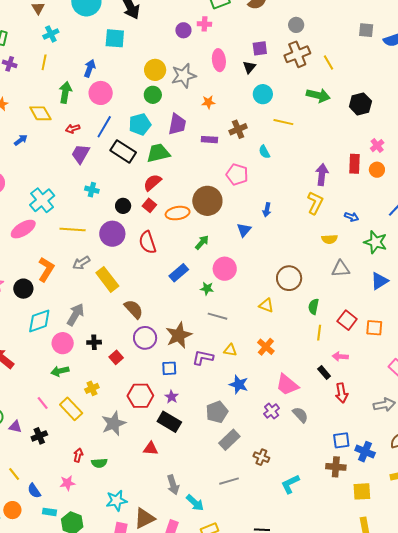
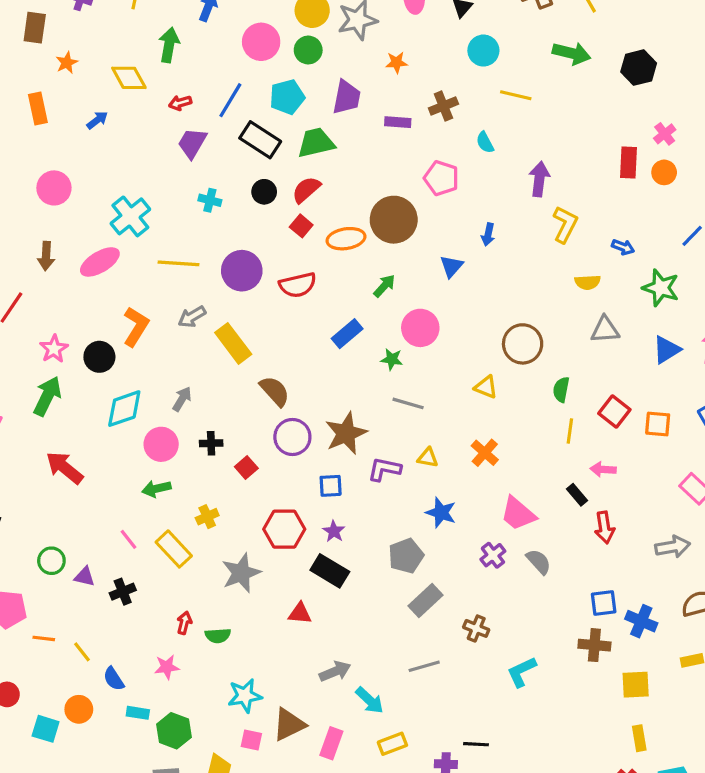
pink circle: (101, 93) -> (261, 42), moved
purple arrow: (322, 175) -> (539, 179), moved
black circle: (123, 206) -> (264, 192), moved
red semicircle: (147, 242) -> (298, 285), turned -85
gray arrow: (75, 315) -> (182, 399), size x0.7
gray arrow: (173, 485) -> (335, 671), turned -96

